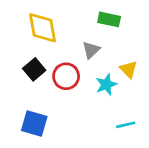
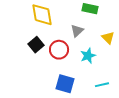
yellow triangle: (128, 69) -> (108, 38), moved
blue square: (34, 123) -> (65, 84), moved

